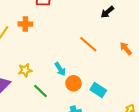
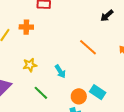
yellow star: (25, 70) -> (30, 65), moved
orange circle: (74, 83) -> (79, 96), moved

